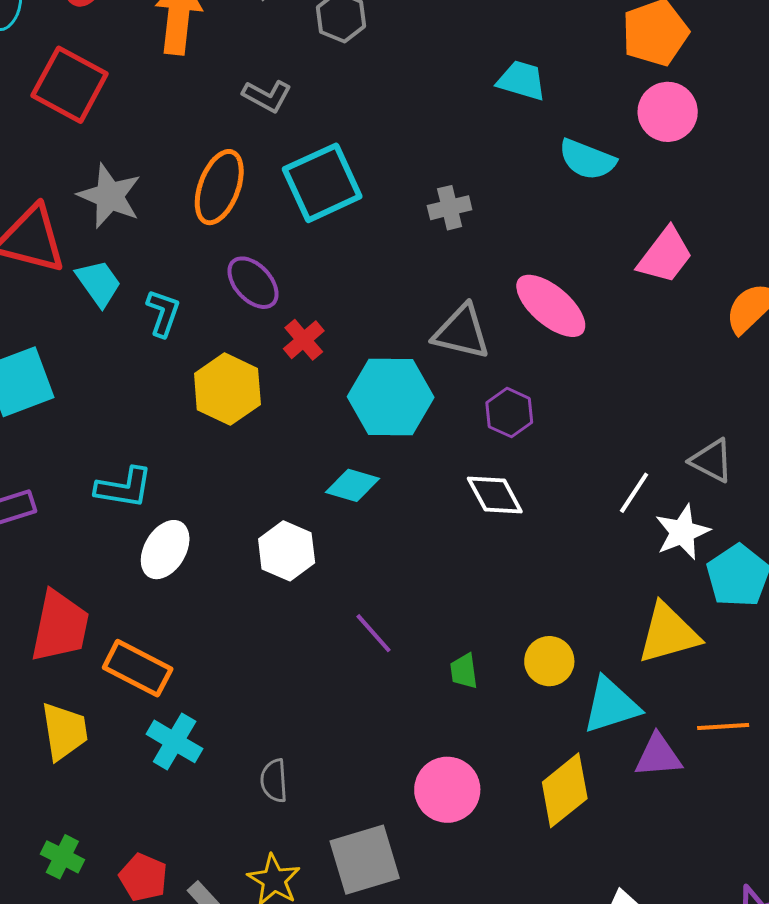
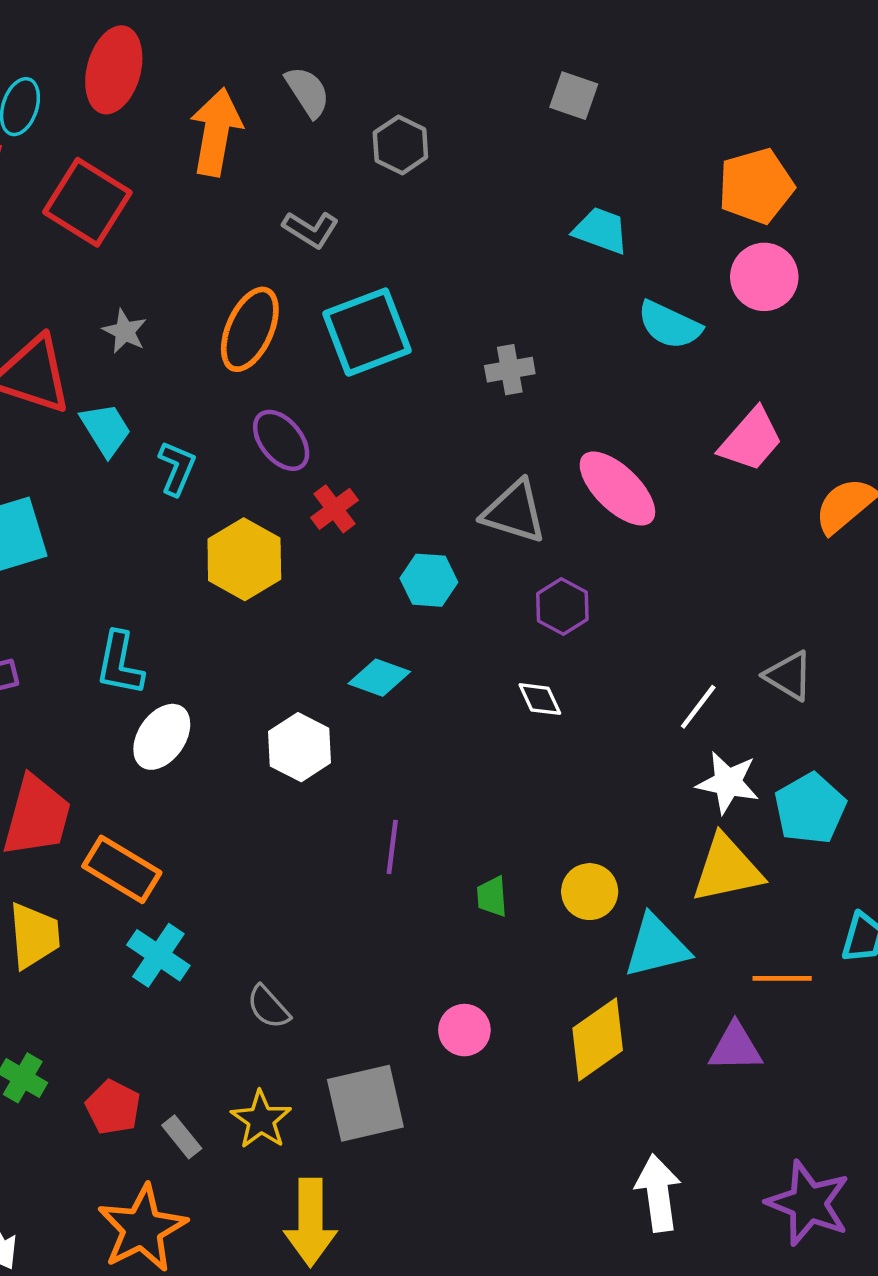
gray star: (110, 196) -> (125, 331), size x0.6
cyan hexagon: (391, 397) -> (429, 580), size x0.6
cyan L-shape: (124, 488) -> (120, 664), turned 88
white diamond: (495, 495) -> (540, 699), size x0.7
white star: (682, 532) -> (728, 783), moved, turned 30
purple line: (373, 633) -> (392, 847), turned 45
purple triangle: (658, 756) -> (735, 1047), moved
gray semicircle: (274, 781) -> (268, 1007), turned -42
pink circle: (447, 790) -> (464, 1030), size x0.7

